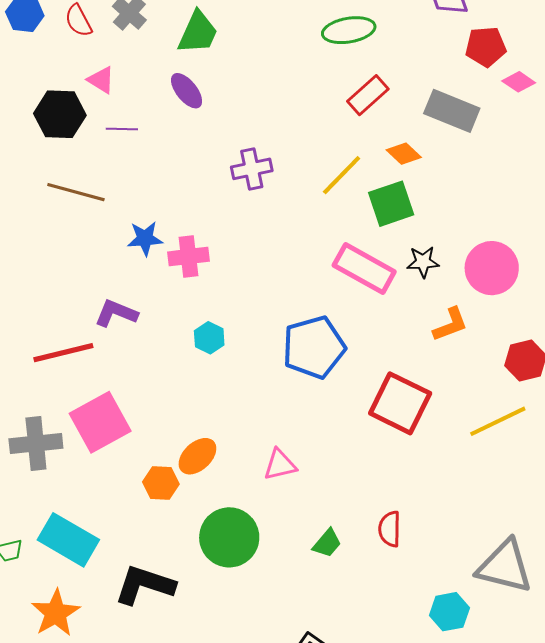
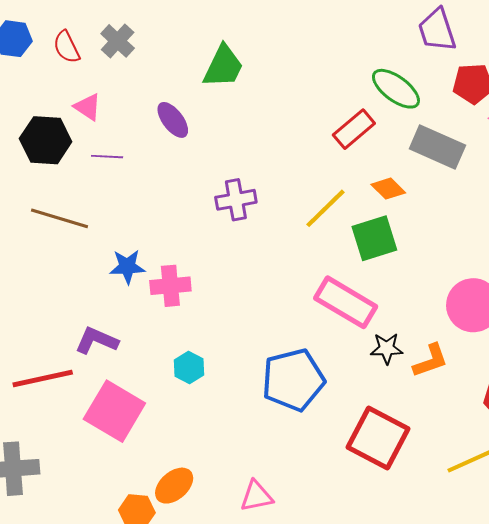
green ellipse: (349, 30) -> (396, 89), moved, turned 45
green trapezoid: (198, 32) -> (223, 66), moved
black star: (423, 262) -> (387, 348), moved
pink square: (100, 422) -> (114, 411), moved, turned -32

